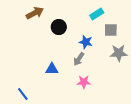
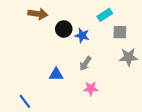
brown arrow: (35, 13) -> (38, 14), turned 36
blue star: (86, 42) -> (82, 35), moved

